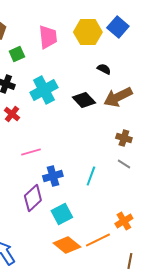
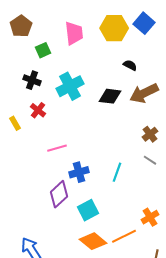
black diamond: (84, 100) -> (110, 96), turned -40
brown cross: (124, 138) -> (150, 134), turned 35

